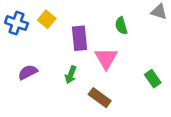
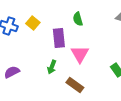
green semicircle: (121, 26) -> (78, 19), moved
purple semicircle: (28, 72) -> (12, 72), moved

